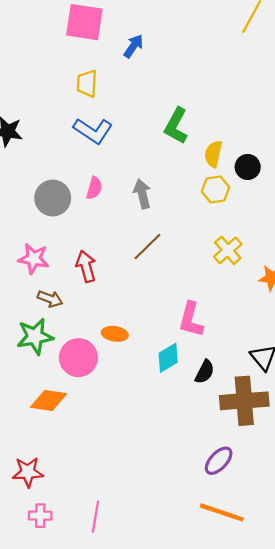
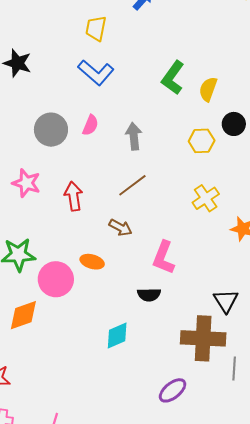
yellow semicircle: (213, 154) -> (208, 89), moved
brown arrow: (50, 299) -> (120, 228), moved
cyan diamond: (168, 358) -> (117, 336), moved
black semicircle: (205, 372) -> (149, 295), moved, turned 55
orange diamond: (48, 401) -> (23, 315), turned -36

